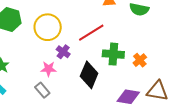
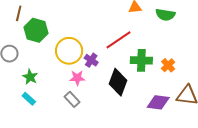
yellow circle: (48, 27) -> (69, 51), moved

